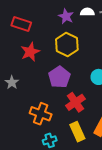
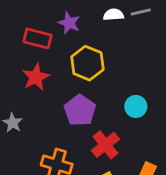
purple star: (66, 16) -> (69, 23), moved
red rectangle: (21, 24) -> (38, 38), moved

